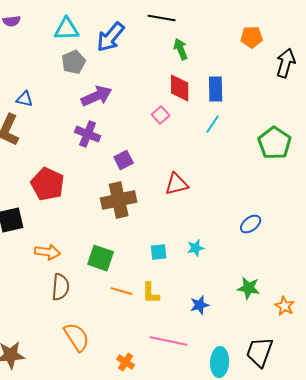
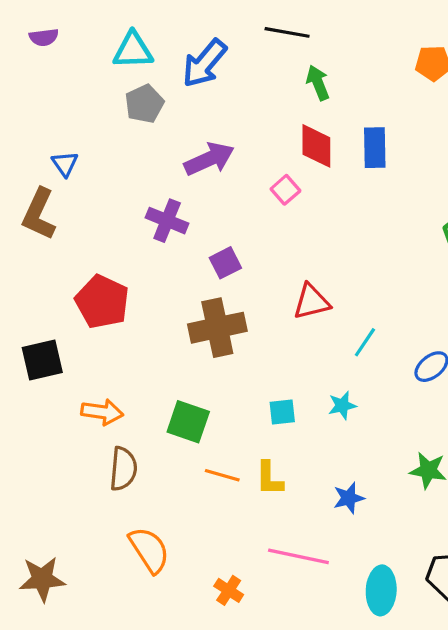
purple arrow: (97, 96) -> (209, 159), moved
blue triangle: (25, 99) -> (65, 164), turned 42
cyan line: (213, 124) -> (365, 342), moved

